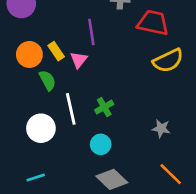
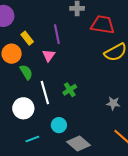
yellow rectangle: (56, 51) -> (27, 38), moved
cyan circle: (101, 144) -> (59, 125), moved
cyan line: (36, 178) -> (32, 139), moved

